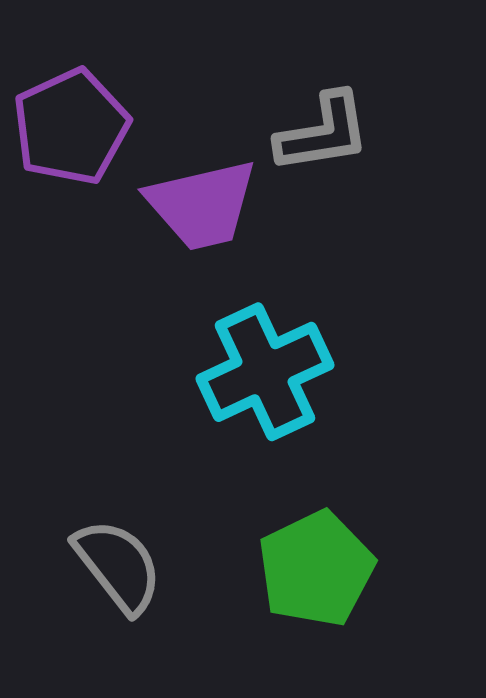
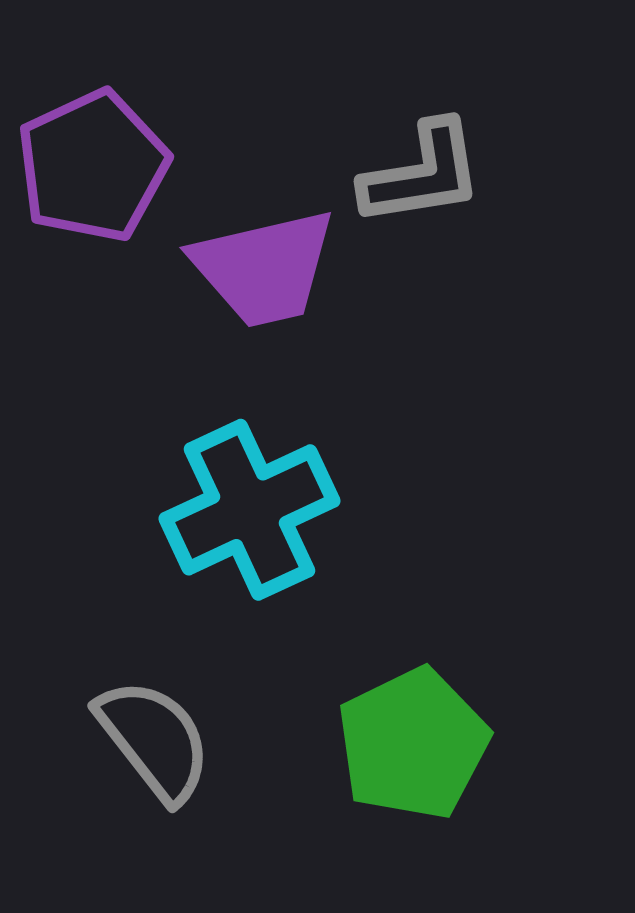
cyan cross: (265, 372) -> (250, 510), moved

